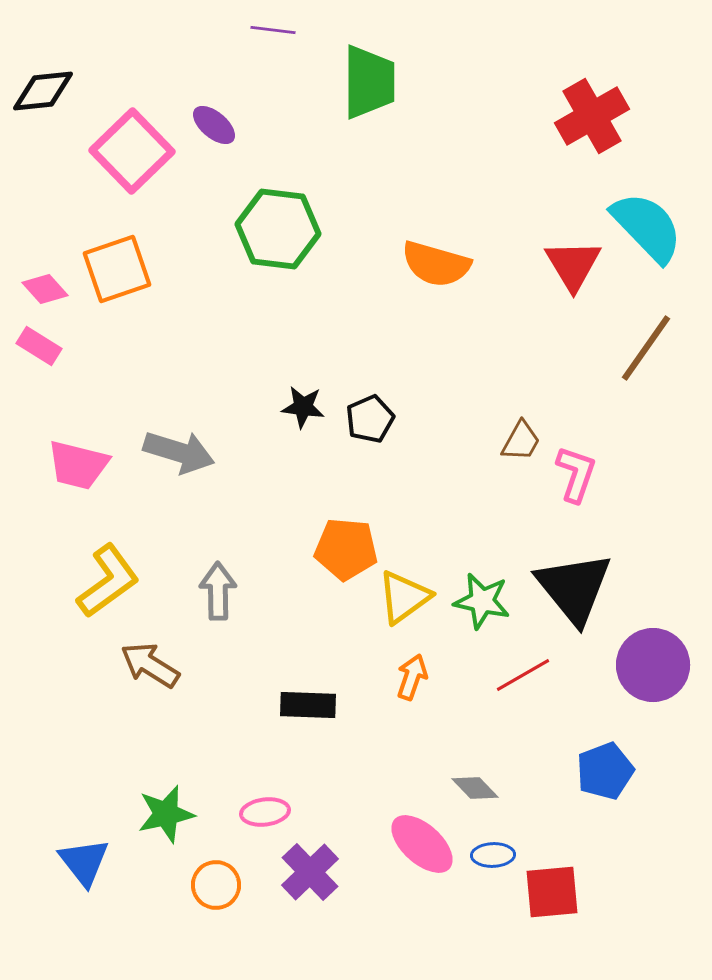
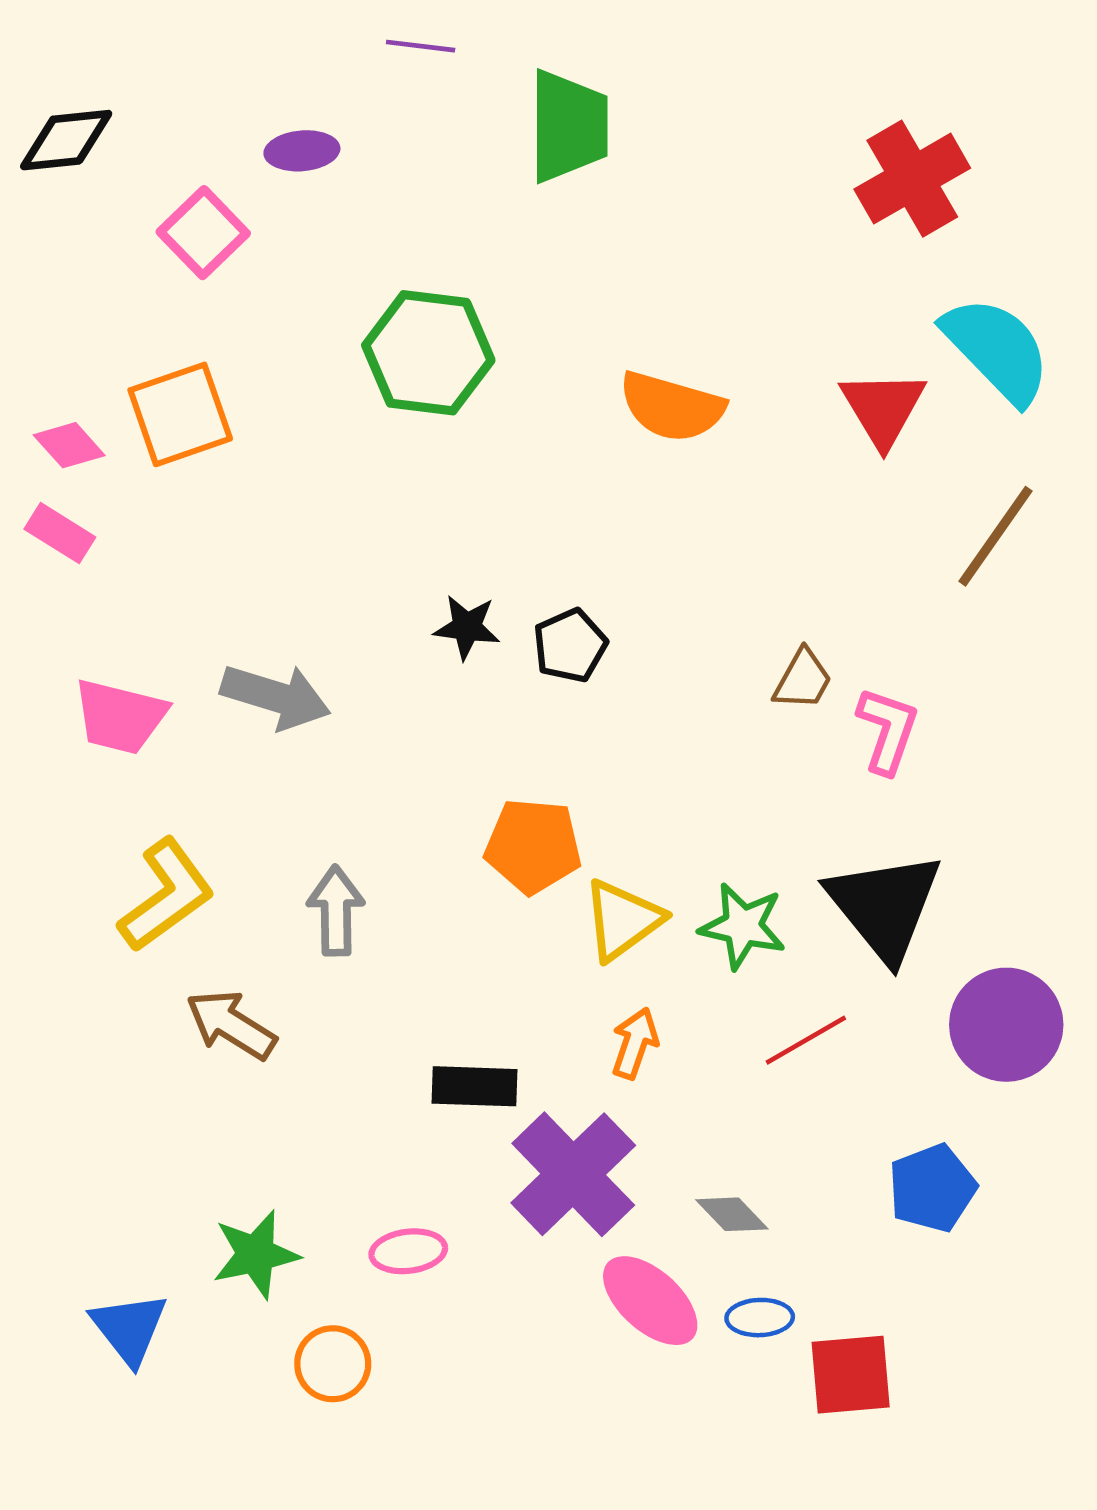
purple ellipse: (214, 125) -> (302, 151), moved, turned -45
pink square: (132, 151) -> (203, 233), size x0.7
purple cross: (310, 872) -> (573, 1174), moved, size x1.4

